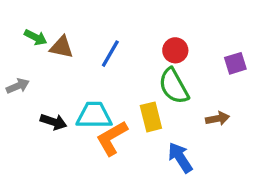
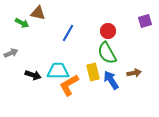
brown triangle: (62, 47) -> (38, 13), moved
purple square: (235, 63) -> (145, 21), moved
blue arrow: (180, 158) -> (111, 80), moved

